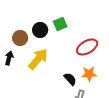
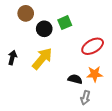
brown circle: (20, 38) -> (26, 13), moved
black semicircle: (70, 79) -> (75, 79), turned -32

